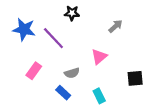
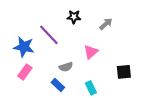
black star: (72, 13) -> (74, 17), moved
blue star: (24, 29) -> (24, 47), moved
pink rectangle: (34, 71) -> (25, 72), moved

